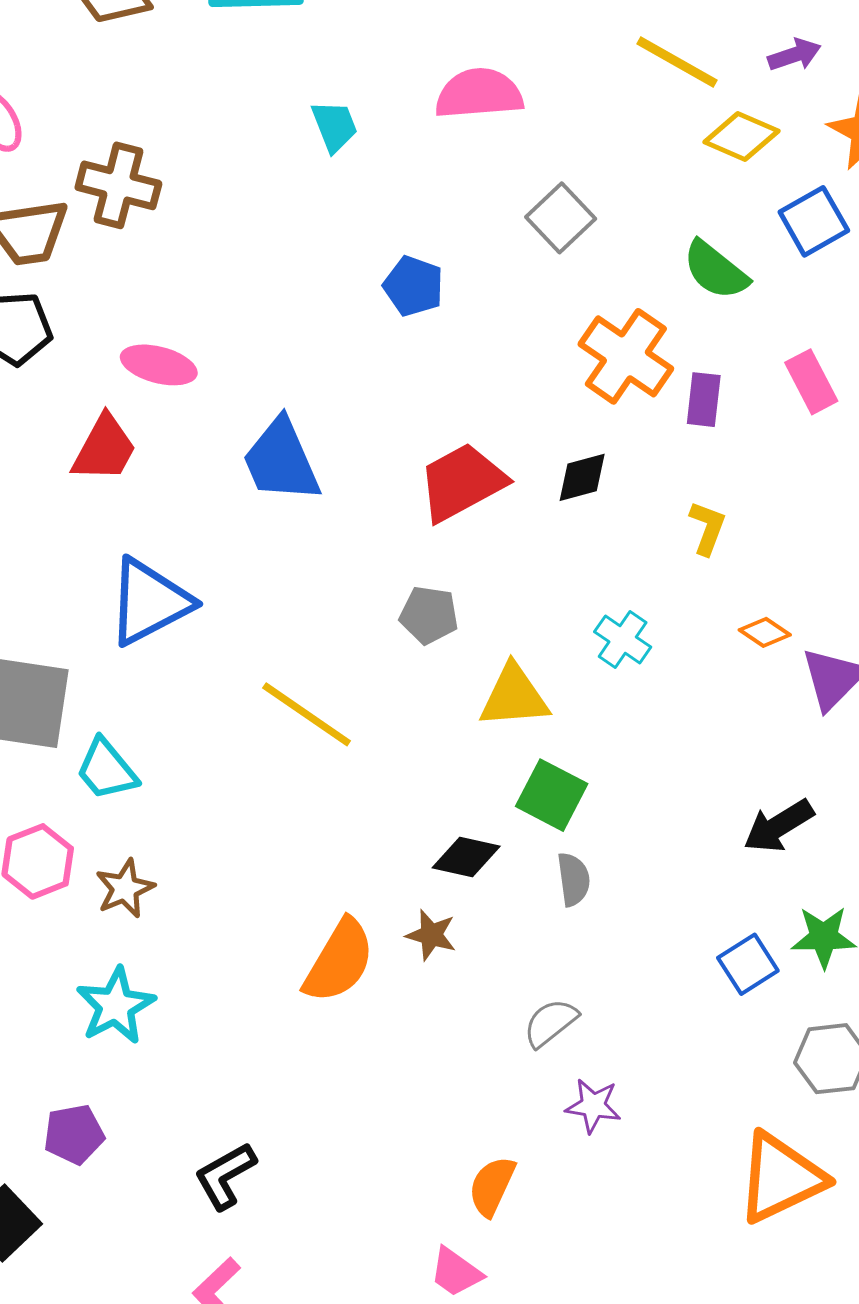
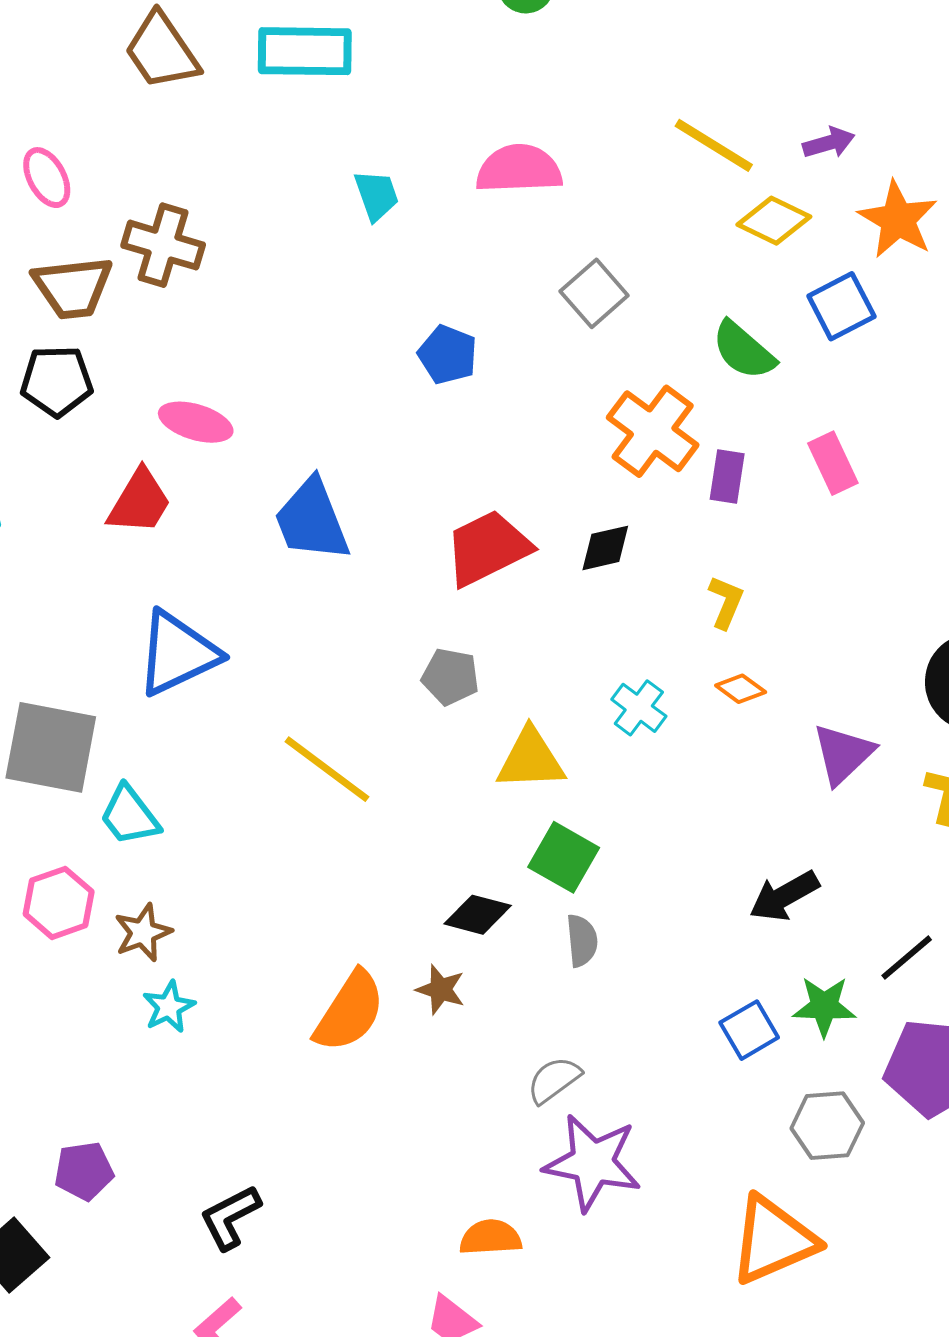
orange diamond: (765, 632) -> (741, 689), moved
cyan star: (116, 1006) -> (169, 1007), moved, size x0.7
purple star: (593, 1106) -> (593, 1163), size x1.8
orange semicircle: (492, 1186) -> (491, 1237), turned 60

